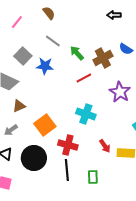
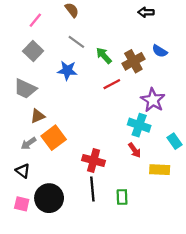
gray square: (23, 56) -> (33, 51), moved
cyan cross: (86, 114) -> (139, 125), moved
orange square: (45, 125) -> (54, 138), moved
red arrow: (105, 146) -> (135, 150), moved
black circle: (34, 158) -> (49, 198), moved

